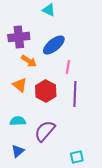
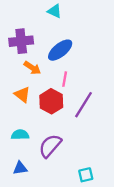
pink line: (68, 67) -> (65, 79), moved
purple line: (75, 94) -> (84, 105), turned 30
blue triangle: (18, 151) -> (20, 168), turned 32

